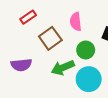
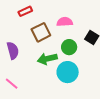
pink semicircle: (76, 22) -> (65, 22), turned 84
purple semicircle: (21, 65) -> (13, 51), turned -108

